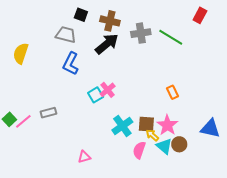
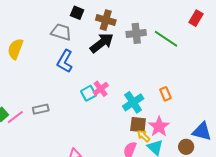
cyan cross: (122, 126) -> (133, 102), moved
brown circle: (179, 144) -> (186, 147), moved

